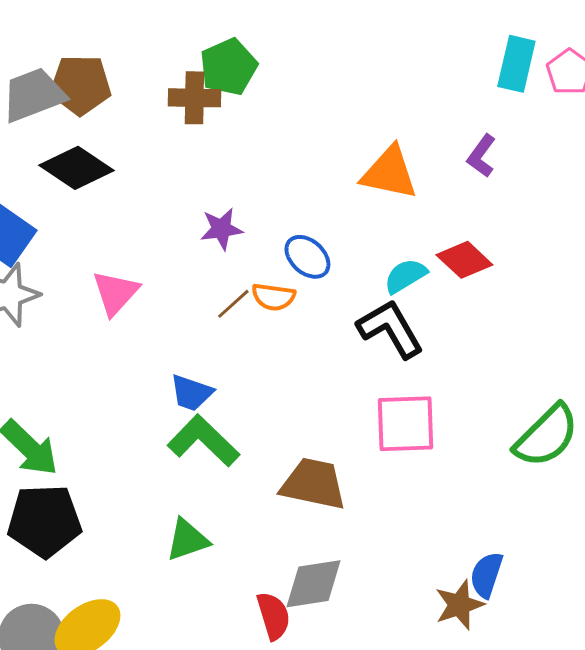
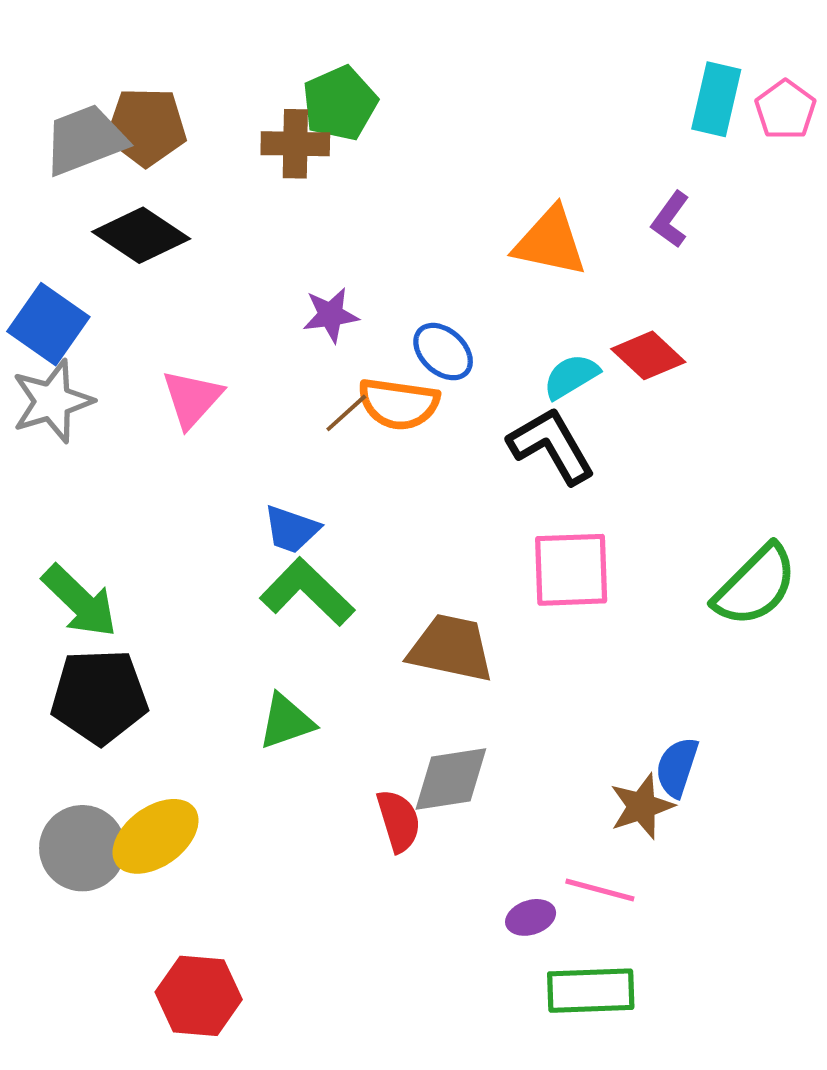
orange semicircle: (273, 297) -> (399, 404), size x1.4

